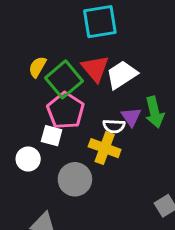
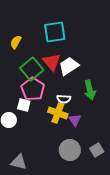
yellow semicircle: (37, 67) -> (16, 42), moved
purple triangle: (131, 117) -> (75, 120), moved
gray circle: (75, 179) -> (70, 150), moved

